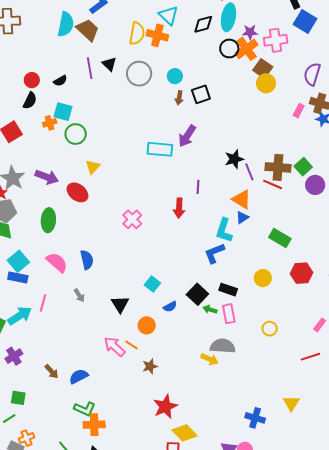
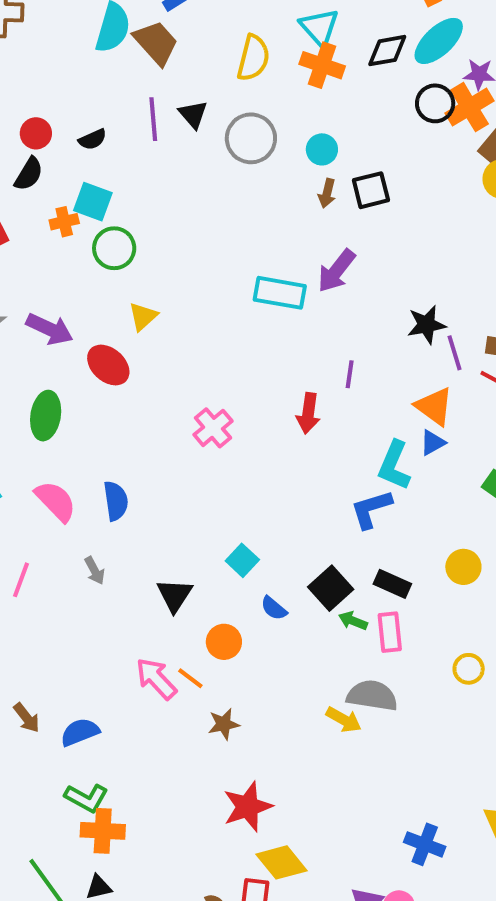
cyan ellipse: (228, 17) -> (439, 41), turned 32
orange cross: (157, 35) -> (322, 65), moved
blue semicircle: (170, 307) -> (274, 608), turned 64

